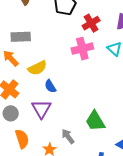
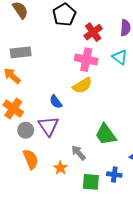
pink cross: (82, 49) -> (86, 60), turned 30
yellow semicircle: (37, 68) -> (82, 86), moved
gray circle: (11, 113) -> (26, 130), moved

